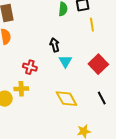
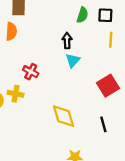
black arrow: (55, 45) -> (67, 41), moved
cyan triangle: (65, 61) -> (73, 60), moved

